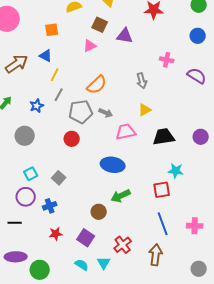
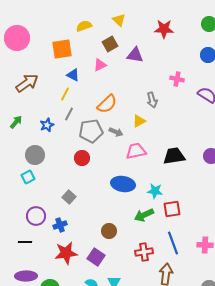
brown square: (100, 25) -> (110, 44), turned 35
orange square: (52, 30) -> (62, 49), size x1.5
blue triangle: (46, 56) -> (73, 75), moved
yellow triangle: (145, 110) -> (139, 121), moved
cyan star: (176, 171) -> (155, 191), moved
cyan square: (31, 174) -> (28, 177), moved
green arrow: (121, 196) -> (144, 215), moved
red star: (56, 234) -> (66, 253), size x1.6
red cross: (123, 245) -> (144, 252), moved, turned 30

